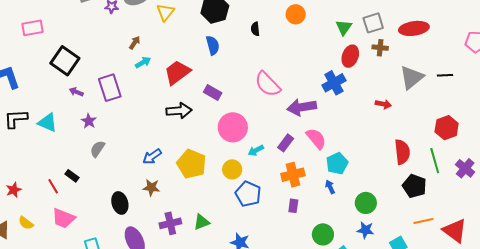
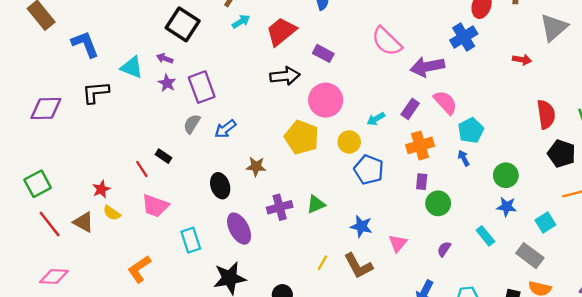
black square: (65, 61) -> (183, 24), moved
purple rectangle: (110, 88) -> (202, 87), moved
purple star: (89, 121) -> (167, 83), moved
cyan triangle: (48, 123) -> (132, 67), moved
pink circle: (233, 127) -> (326, 100), moved
blue arrow: (152, 157) -> (225, 129), moved
red star: (14, 190) -> (101, 189), moved
green circle: (323, 234) -> (438, 203), moved

